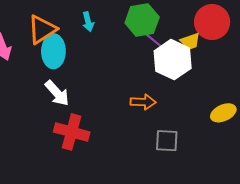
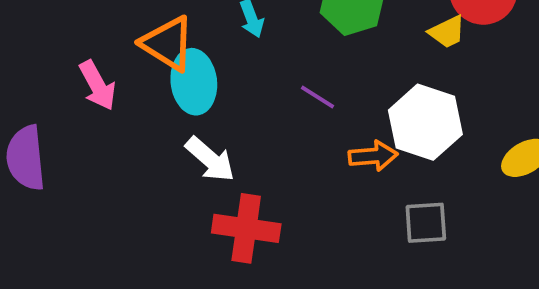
orange triangle: (42, 29) -> (168, 44), turned -48
purple line: (154, 41) -> (317, 97), moved
white hexagon: (173, 60) -> (425, 122), moved

